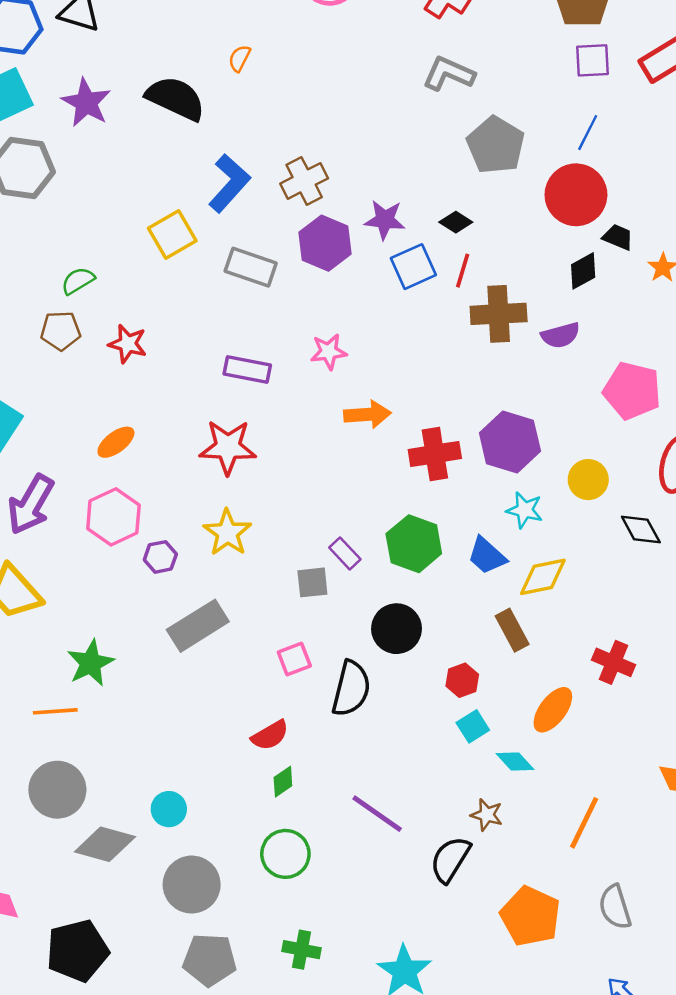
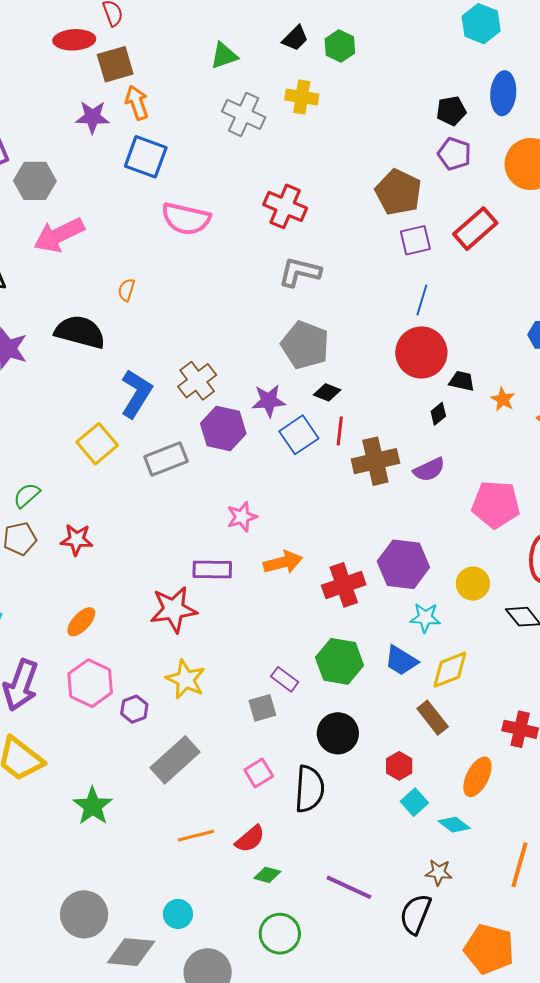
gray pentagon: (496, 145) -> (305, 345), moved
gray rectangle: (251, 267) -> (166, 459), turned -30
black diamond: (583, 271) -> (438, 414), size x0.7
purple rectangle: (247, 369) -> (212, 570), moved
orange line: (55, 711) -> (196, 836), moved
green diamond: (283, 782) -> (267, 875), turned 60

